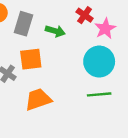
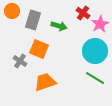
orange square: (31, 59) -> (39, 49), turned 30
green line: (99, 94) -> (95, 78), turned 36

